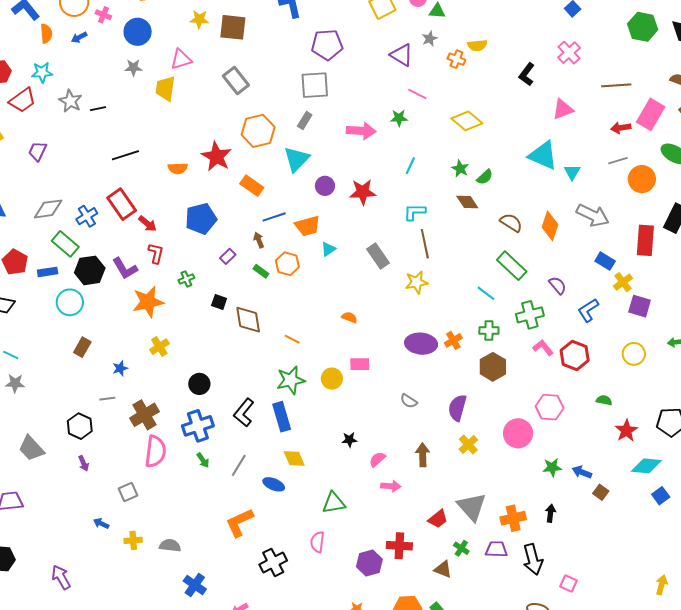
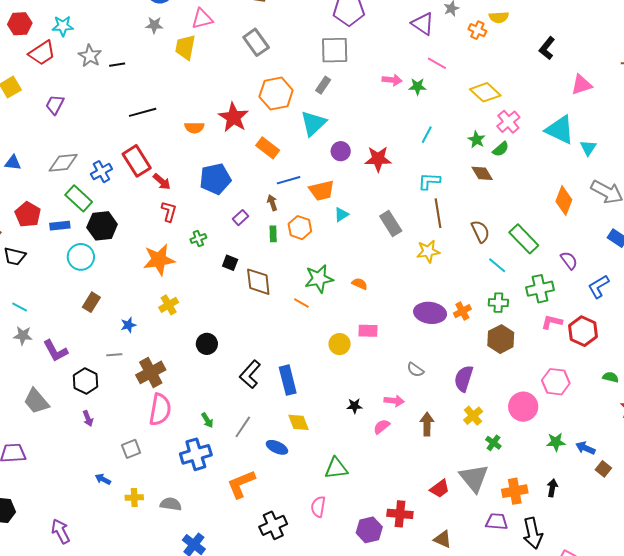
pink cross: (569, 53) -> (508, 122), moved
pink arrow: (361, 131) -> (392, 80), moved, size x0.7
brown semicircle: (511, 223) -> (480, 231), moved, turned 30
purple L-shape: (125, 268) -> (55, 351), moved
green rectangle: (261, 271) -> (273, 234), turned 49
pink L-shape: (543, 348) -> (552, 322), turned -40
green star: (291, 380) -> (319, 279), moved
blue cross: (198, 426) -> (196, 454), moved
pink arrow: (391, 486) -> (394, 401), moved
green cross: (461, 548) -> (493, 443), moved

